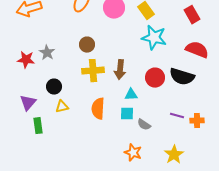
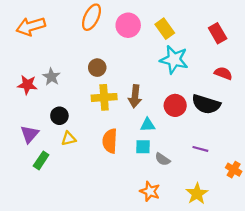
red semicircle: (197, 50) -> (223, 73), size x0.7
orange cross: (197, 121) -> (234, 170), moved, turned 32
green rectangle: (38, 126) -> (41, 160), turned 42

